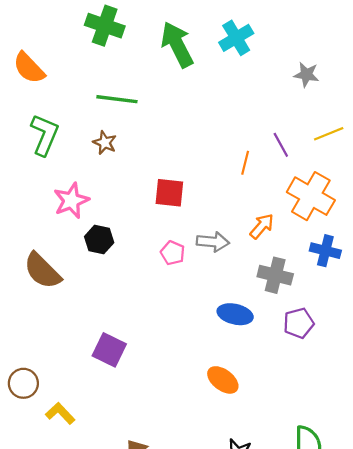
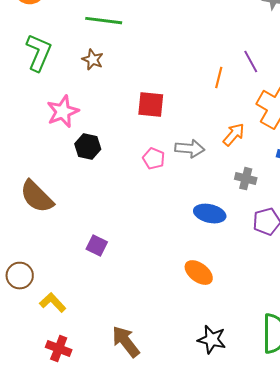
brown semicircle: (42, 271) -> (37, 197), moved
gray cross: (275, 275) -> (246, 179), size x0.7
purple square: (109, 350) -> (97, 246), size x0.7

